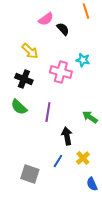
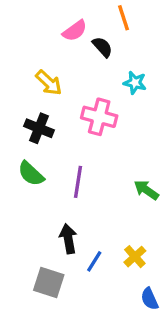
orange line: (86, 11) -> (124, 18), moved
cyan star: (83, 60) -> (135, 83), moved
black arrow: (67, 136) -> (68, 239), moved

